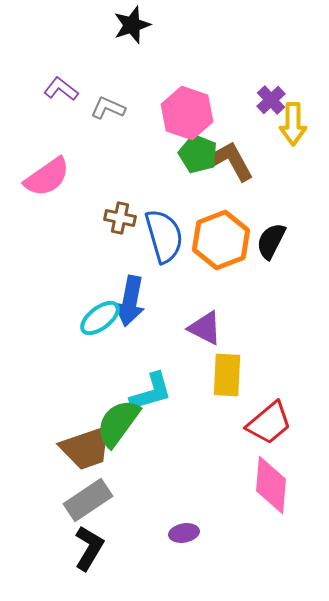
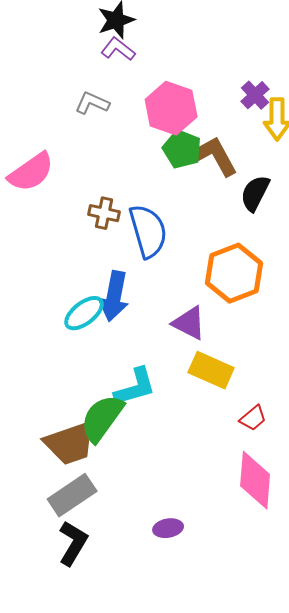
purple L-shape: (61, 89) -> (118, 49), moved
orange hexagon: (221, 240) -> (234, 273), moved
black semicircle: (271, 241) -> (255, 193), moved
yellow rectangle: (227, 375) -> (211, 370), turned -69
red trapezoid: (269, 423) -> (253, 418), size x0.6

